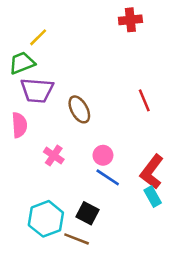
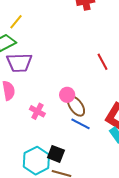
brown ellipse: (79, 109) -> (76, 106), moved
pink circle: (103, 155) -> (67, 95), moved
black square: (88, 213) -> (56, 154), moved

